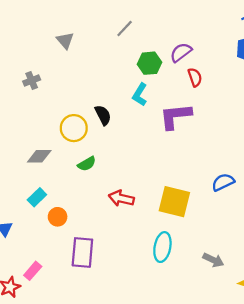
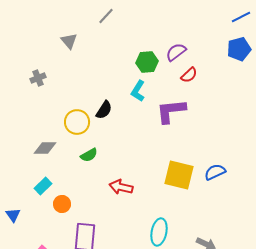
gray line: (125, 29) -> (106, 16), moved
red semicircle: (195, 77) -> (189, 75), turned 66
black semicircle: (103, 115) -> (104, 110), turned 60
yellow square: (174, 202) -> (179, 175), moved

